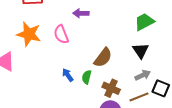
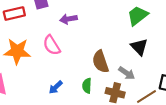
brown semicircle: (103, 58) -> (101, 62), turned 135
blue arrow: (68, 75) -> (56, 87), moved, turned -88
gray arrow: (143, 75) -> (127, 73), moved, turned 70

